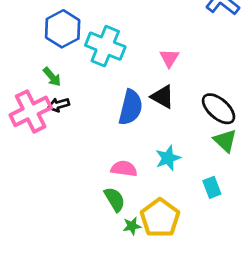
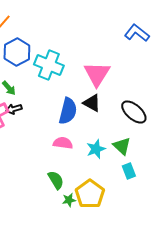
pink triangle: (169, 58) -> (97, 74), size x1.8
green triangle: (225, 141) -> (122, 146), moved
pink semicircle: (124, 169) -> (63, 143), moved

